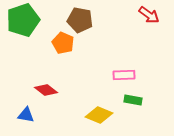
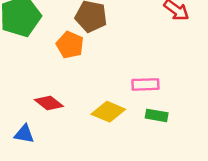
yellow diamond: (99, 115) -> (108, 112), moved

